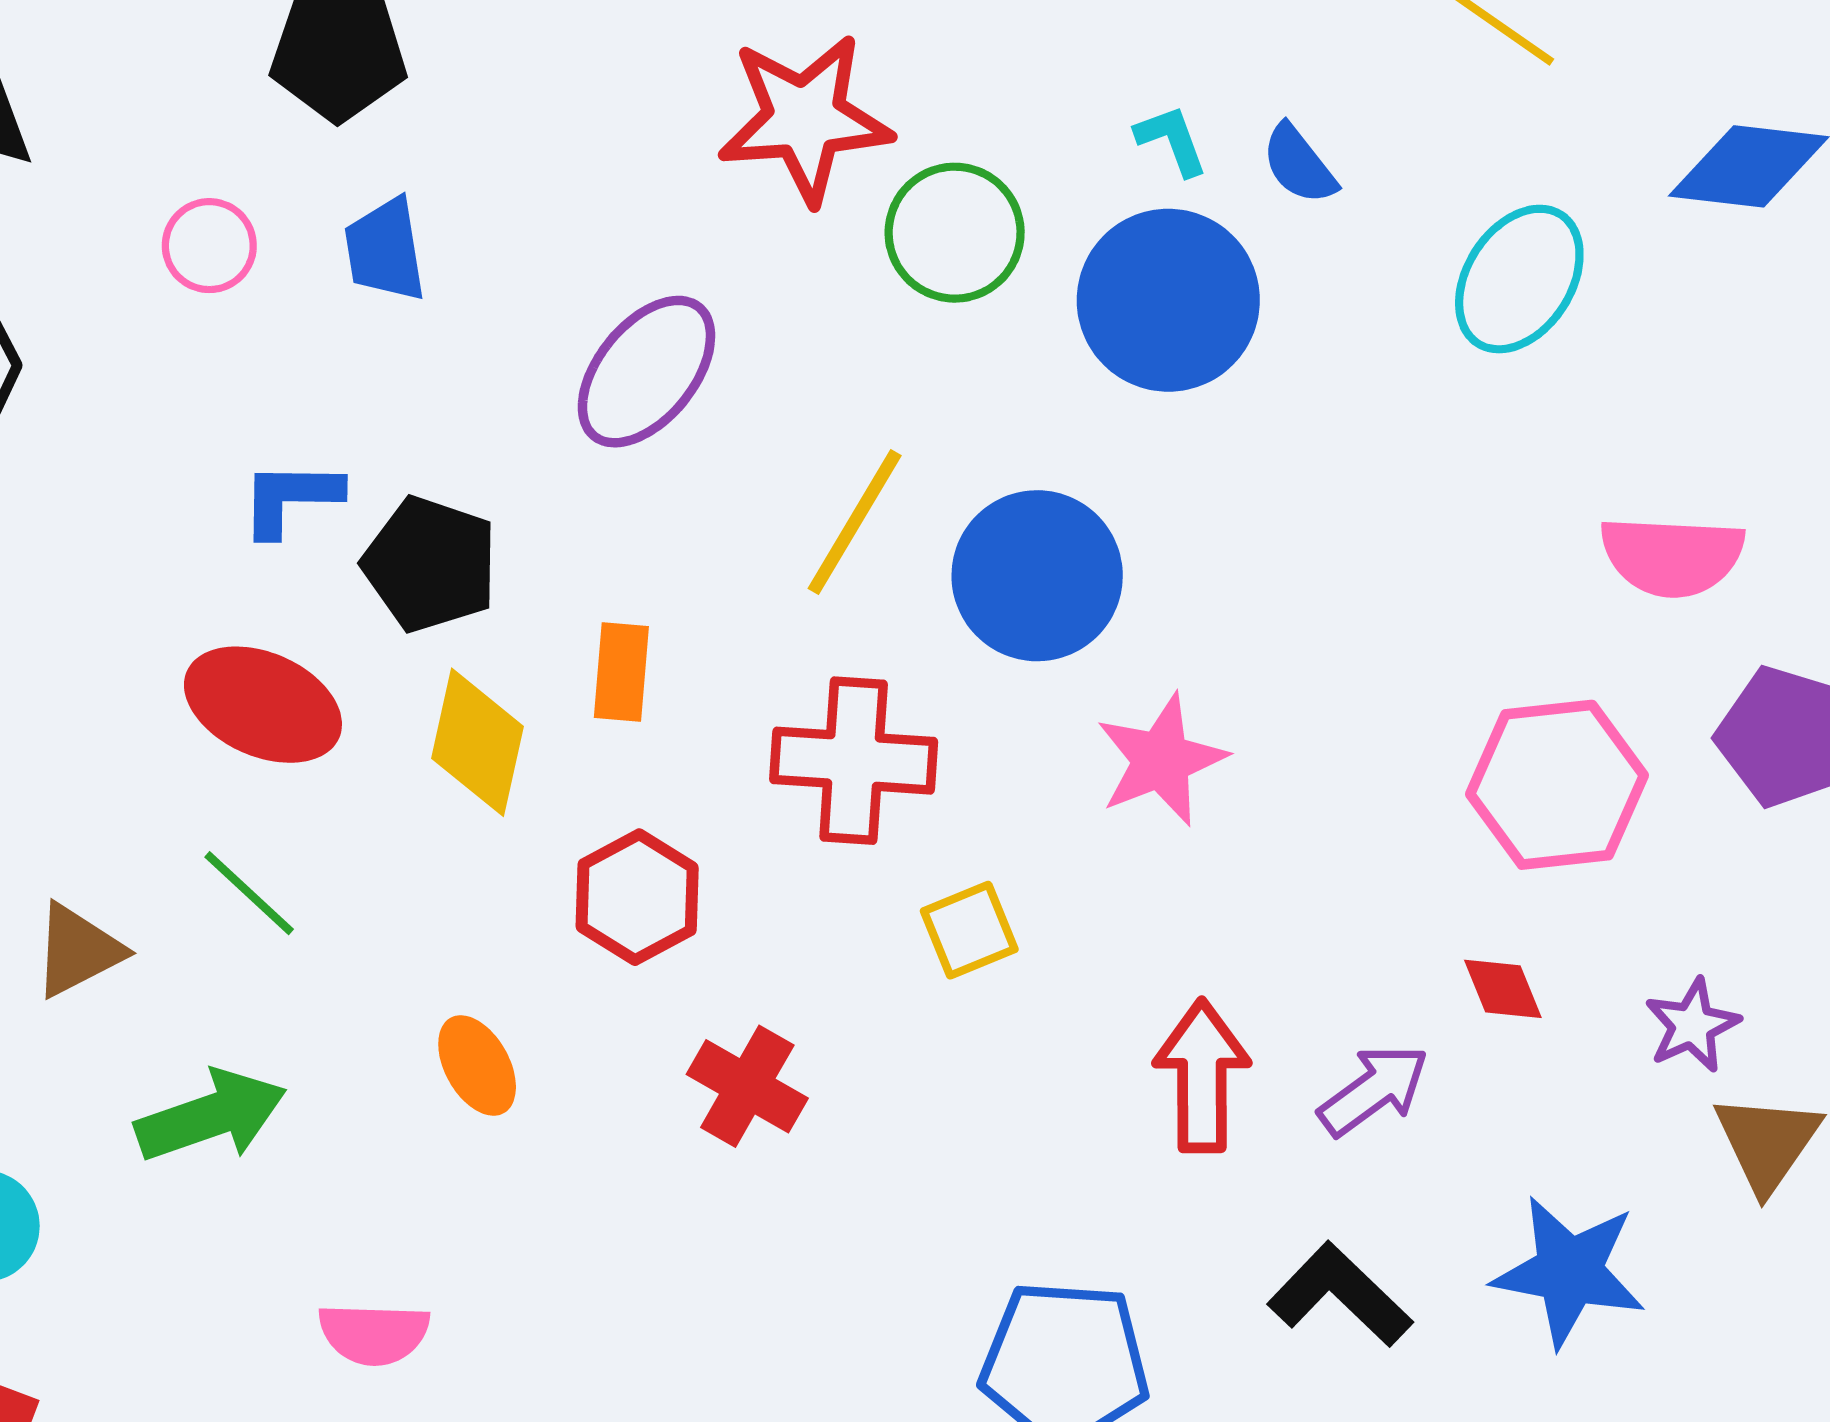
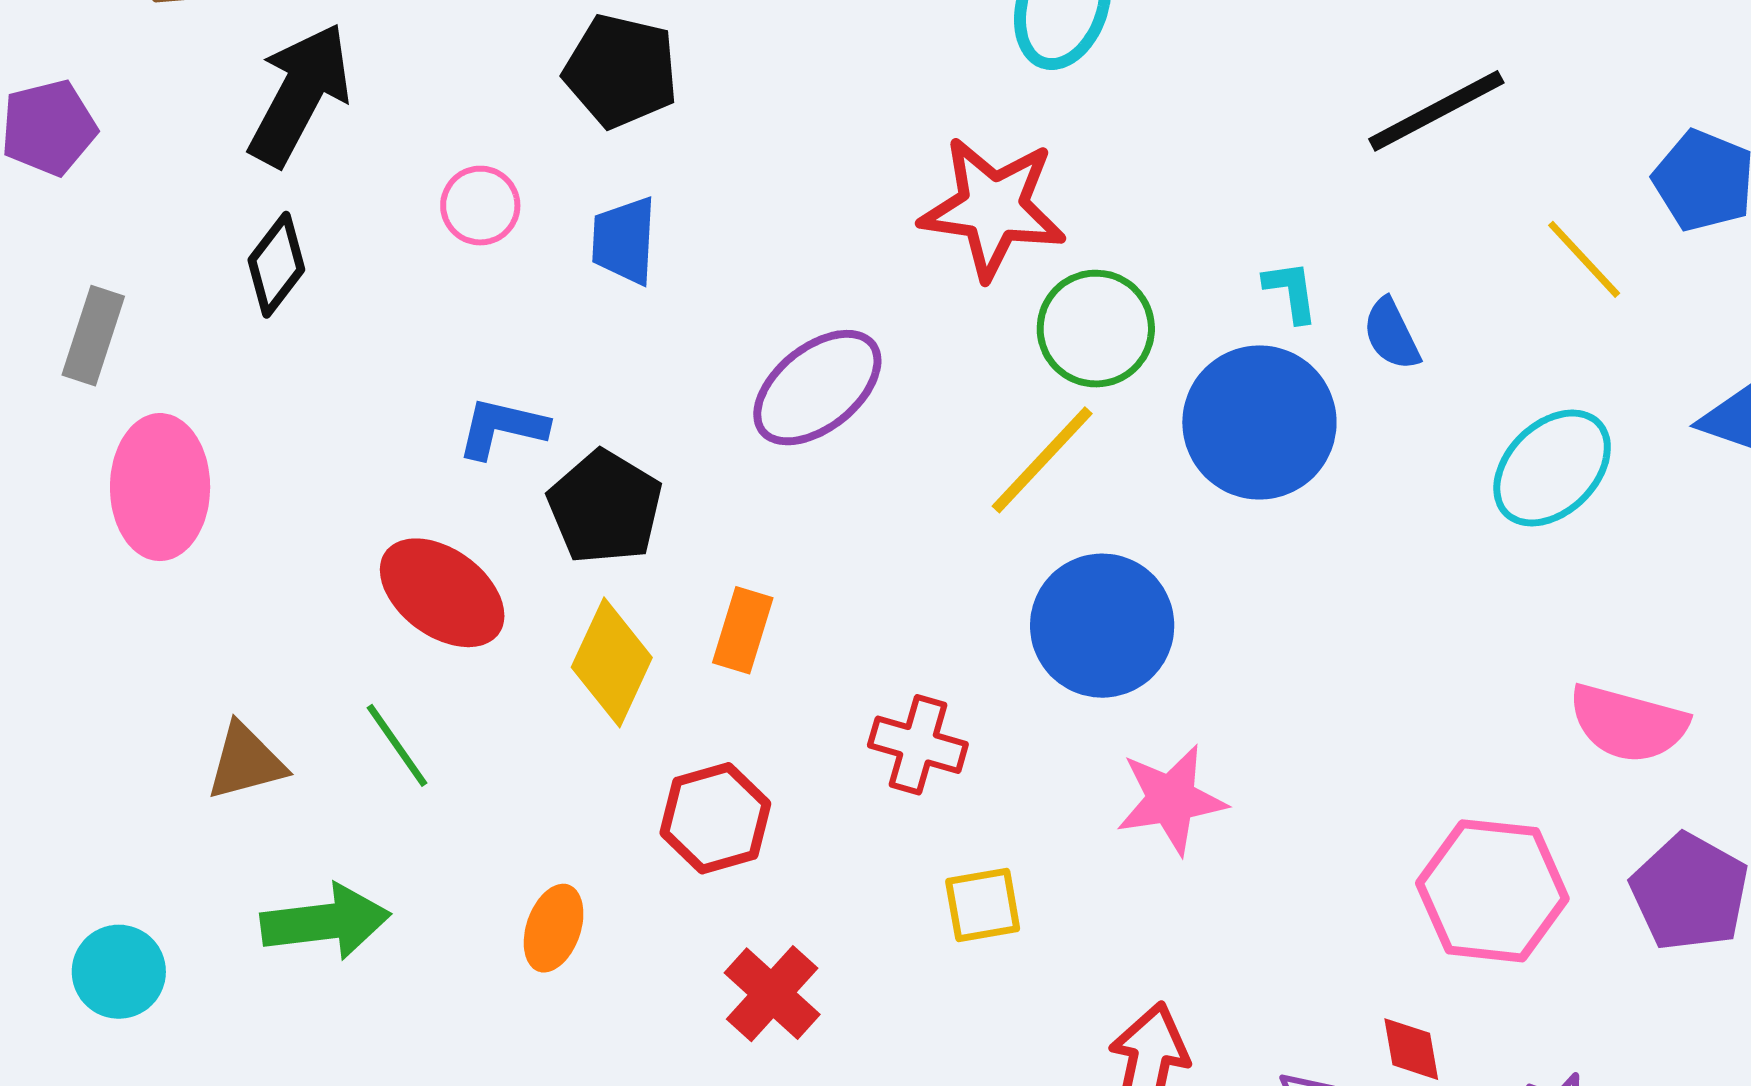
yellow line: (855, 522) -> (1042, 460), moved
red cross: (854, 761) -> (918, 745), size x0.7
orange ellipse: (477, 1066) -> (554, 928), turned 36

